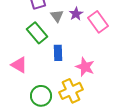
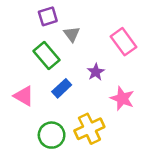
purple star: (76, 14) -> (96, 72), moved
blue rectangle: (58, 53) -> (62, 88), moved, turned 49
pink star: (85, 67) -> (122, 98), moved

